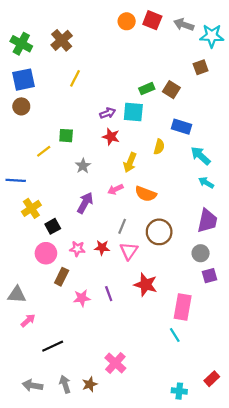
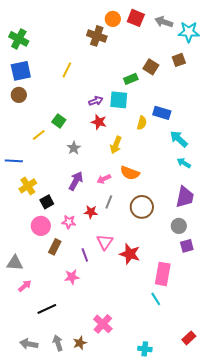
brown cross: (62, 40) -> (97, 36), moved, turned -30
brown square: (171, 90) -> (151, 67), moved
green square: (66, 136) -> (59, 121), turned 32
yellow semicircle: (159, 147) -> (142, 123), moved
pink arrow: (115, 189) -> (104, 179), moved
red star: (102, 248) -> (91, 212), moved
pink triangle: (129, 251) -> (105, 242), moved
purple line: (109, 294) -> (85, 255), moved
pink star: (82, 298) -> (72, 277), moved
cyan cross: (179, 391) -> (145, 349), moved

